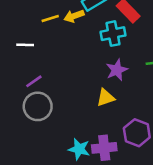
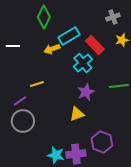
yellow line: (50, 19) -> (37, 84), moved
cyan cross: (113, 34) -> (83, 63), turned -30
white line: (25, 45) -> (13, 46), moved

